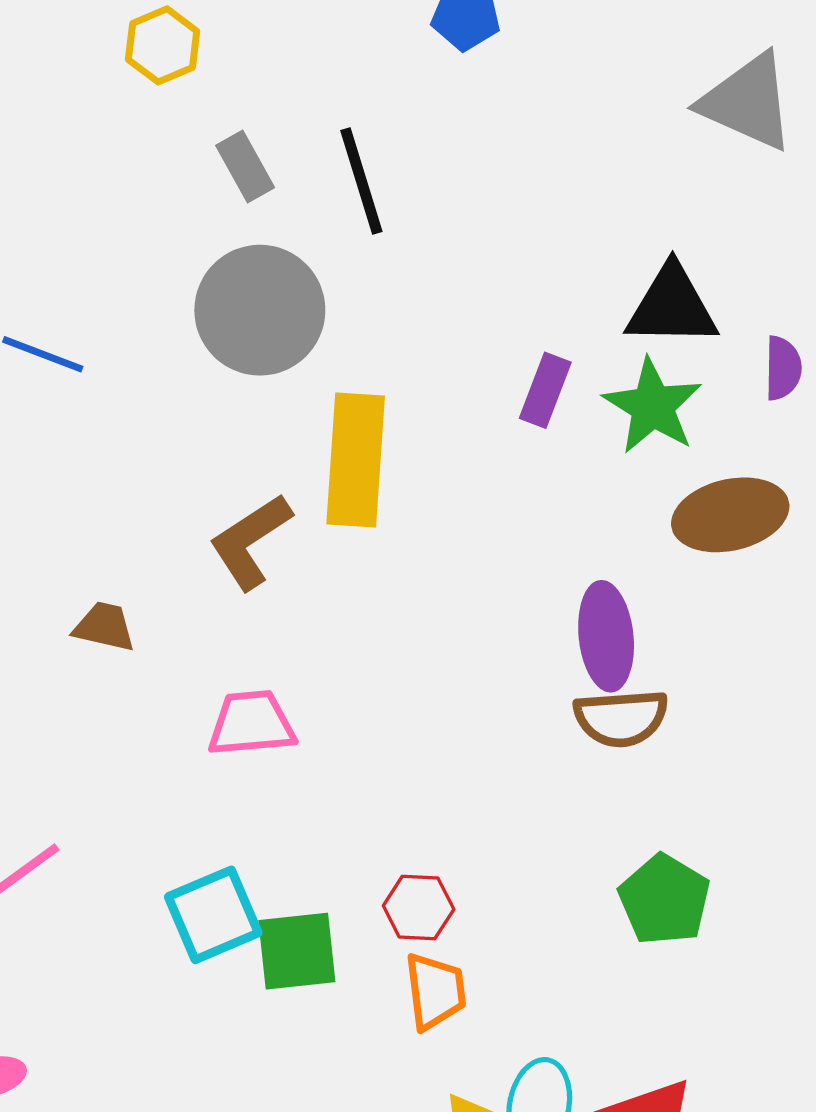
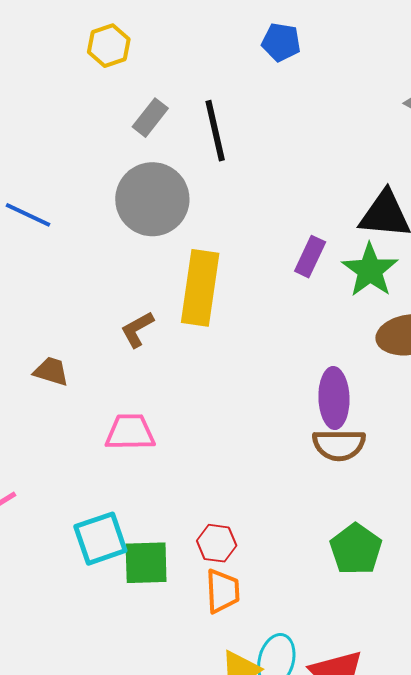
gray rectangle: (245, 167) -> (150, 118), turned 63
brown L-shape: (250, 541) -> (137, 329), size x0.7

